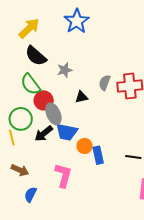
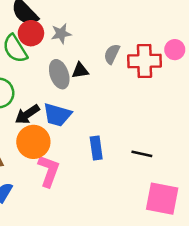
red circle: (44, 100) -> (31, 33), moved
gray ellipse: (53, 114) -> (59, 74), moved
orange circle: (85, 146) -> (33, 142), moved, size x1.6

